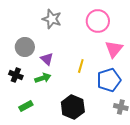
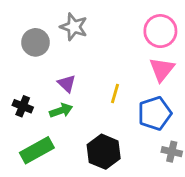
pink circle: (98, 21) -> (160, 31), moved
gray circle: (25, 47) -> (35, 42), moved
green rectangle: (26, 106) -> (37, 150), size x1.6

